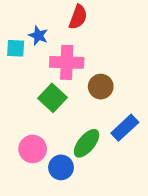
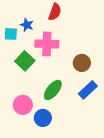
brown circle: (101, 87) -> (82, 63), moved
green square: (52, 98) -> (25, 61), moved
green ellipse: (87, 143) -> (53, 90), moved

